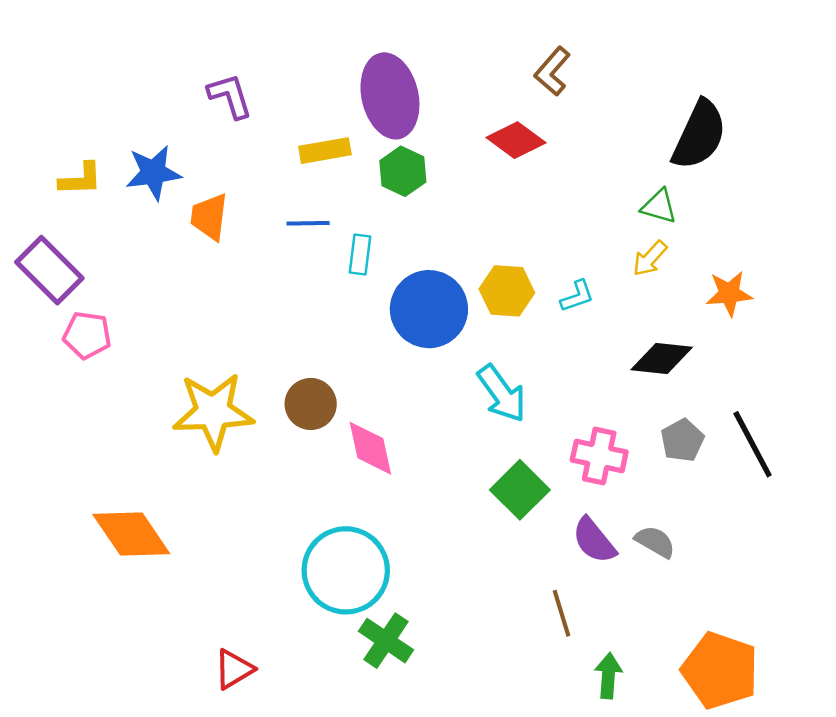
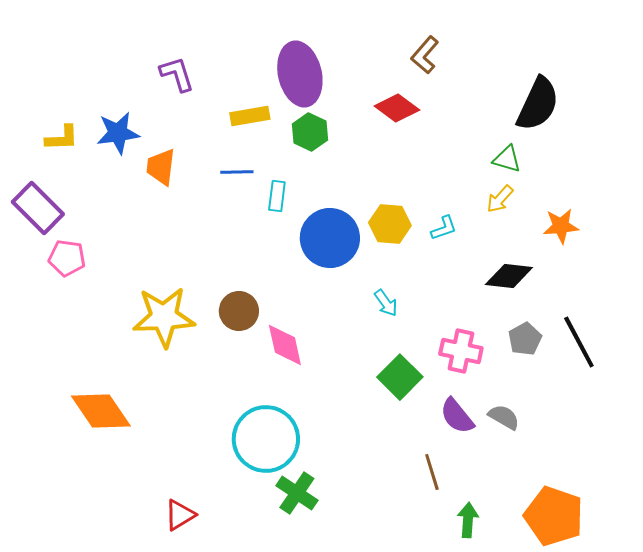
cyan arrow: (502, 394) -> (386, 303), size x0.6

